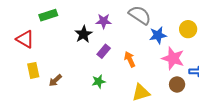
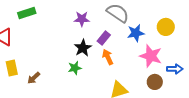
black star: (83, 34) -> (83, 48), moved
purple rectangle: (104, 51) -> (104, 38), moved
green star: (99, 81) -> (75, 68), moved

